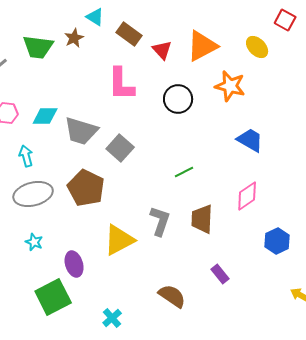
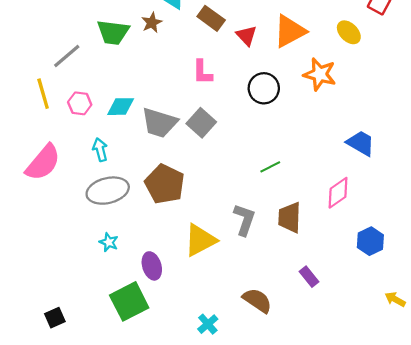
pink L-shape: (121, 84) -> (202, 72), size x0.7
blue trapezoid: (250, 140) -> (361, 143), moved
gray square: (120, 148) -> (201, 123), moved
cyan cross: (112, 318) -> (208, 324), moved

